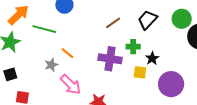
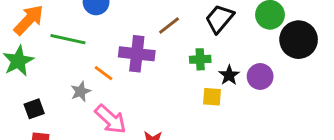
purple cross: (110, 59) -> (137, 54), moved
black square: (10, 74) -> (34, 109), moved
purple circle: (171, 84) -> (260, 76), moved, size x0.7

